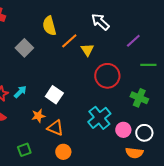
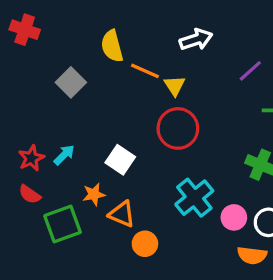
white arrow: (100, 22) -> (196, 40), turned 120
orange line: (69, 41) -> (145, 71), turned 66
red circle: (107, 76) -> (178, 128), moved
green square: (24, 150) -> (63, 224), moved, size x1.6
orange circle: (63, 152) -> (145, 244), moved

